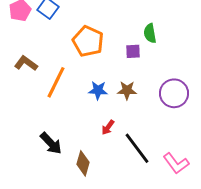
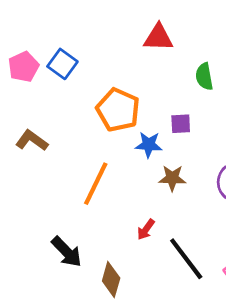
green semicircle: (150, 33) -> (204, 76), moved
orange line: (56, 82) -> (96, 184), moved
blue star: (98, 90) -> (149, 145), moved

